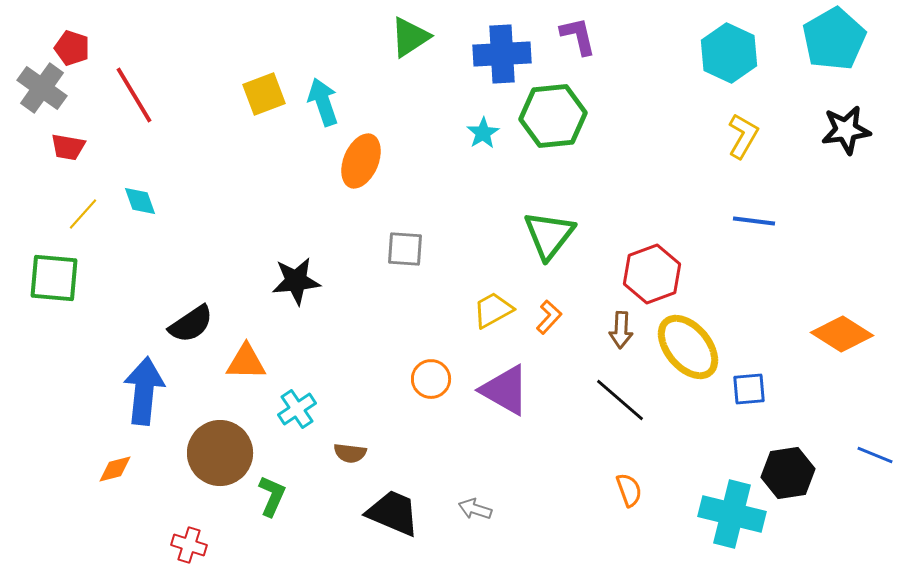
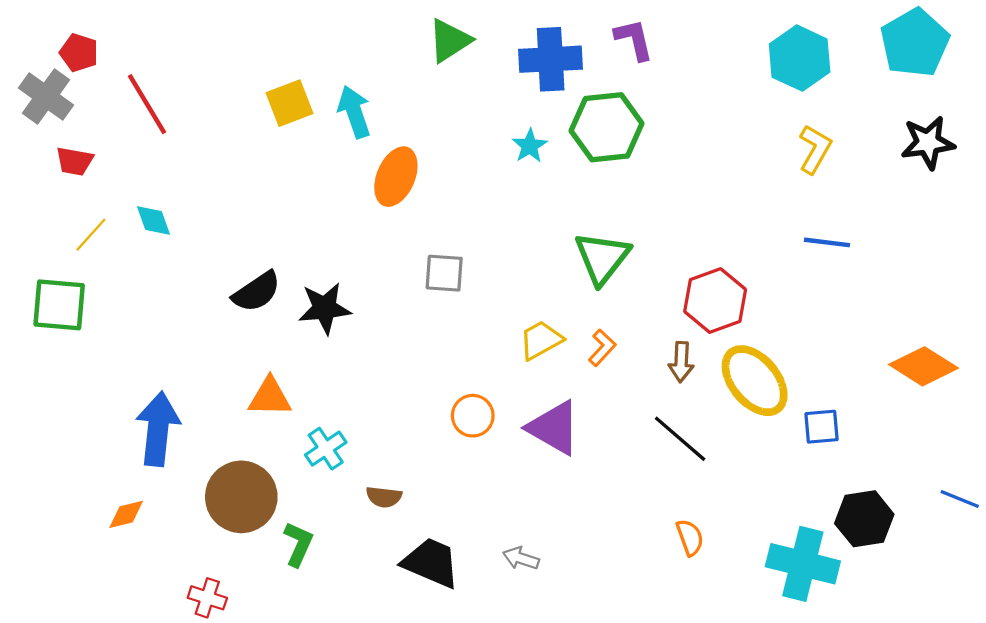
black semicircle: (191, 324) -> (257, 292), moved

